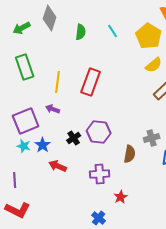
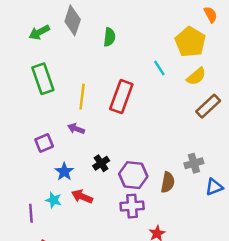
cyan line: (113, 31) -> (159, 68), moved
purple square: (26, 121) -> (44, 143), size x0.6
purple hexagon: (99, 132) -> (133, 175), moved
cyan star: (24, 146) -> (54, 200), moved

